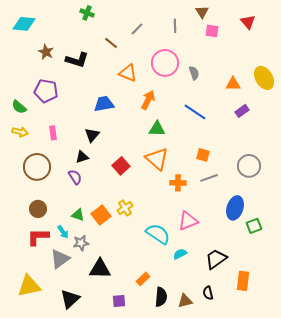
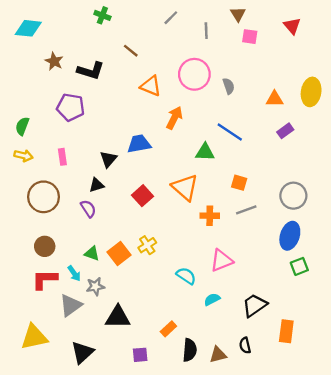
gray line: (137, 29) -> (171, 18), moved
yellow ellipse: (264, 78) -> (311, 92), turned 40
purple pentagon: (46, 91) -> (71, 107), moved
blue trapezoid: (104, 104) -> (139, 144), moved
green semicircle: (19, 107) -> (22, 126), turned 70
green triangle: (157, 129) -> (205, 152), moved
blue ellipse: (235, 208) -> (290, 236), moved
cyan semicircle: (158, 234) -> (186, 276), size x0.7

